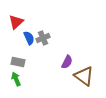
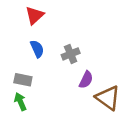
red triangle: (16, 22) -> (35, 15), moved
gray cross: (43, 38) -> (71, 54), moved

